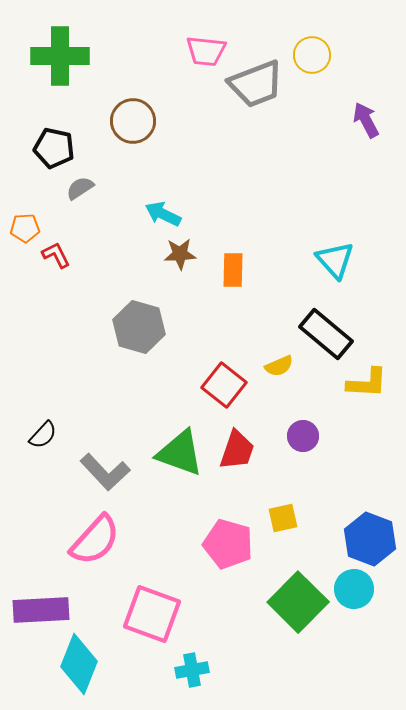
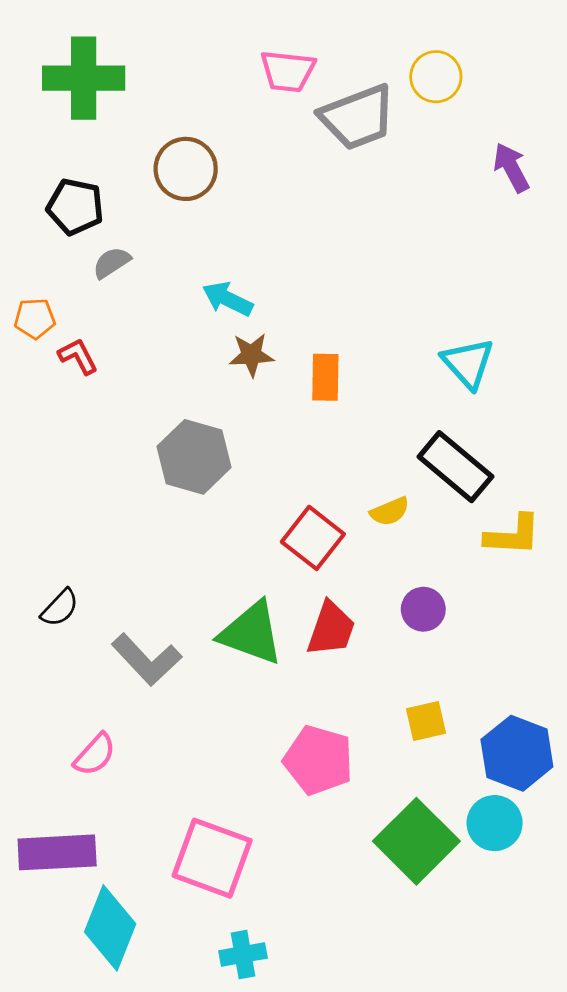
yellow square: (283, 518) -> (426, 721), moved
pink semicircle: (95, 540) -> (95, 755), moved, size x0.6
cyan cross: (192, 670) -> (243, 954), moved

